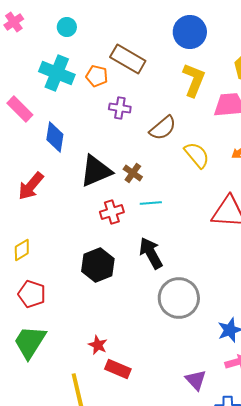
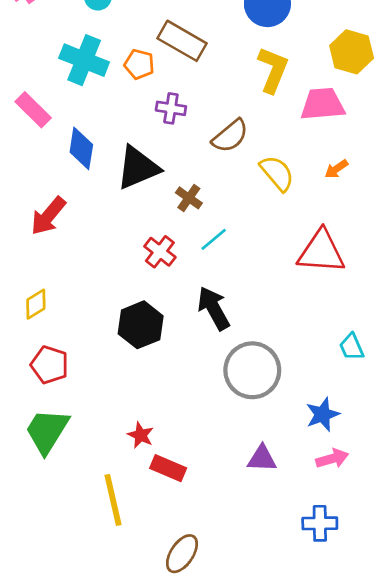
black triangle: (96, 171) -> (138, 168), moved
cyan line: (151, 203) -> (214, 239), turned -35
red cross: (112, 212) -> (160, 252), turned -35
purple triangle: (196, 380) -> (262, 459), moved, turned -45

